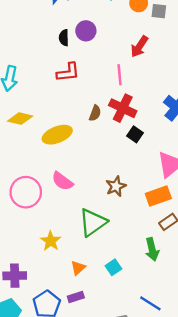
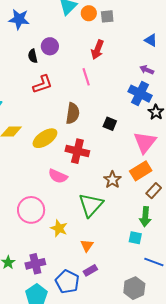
red cross: (123, 108) -> (77, 151), moved
brown semicircle: (95, 113) -> (73, 113), size x1.5
brown star: (116, 186) -> (112, 180), moved
pink circle: (26, 192) -> (31, 210), moved
green arrow: (152, 249) -> (145, 217), turned 30
cyan square: (113, 267) -> (135, 238), moved, turned -32

